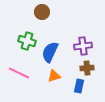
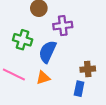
purple cross: (83, 46) -> (63, 26), moved
orange triangle: (54, 76) -> (43, 78), moved

